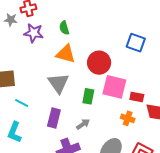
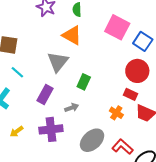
red circle: (99, 63) -> (137, 71), moved
pink square: (114, 87) -> (117, 27), moved

